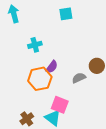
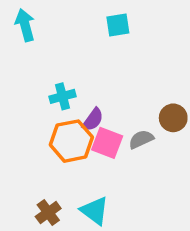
cyan cross: (35, 45) -> (63, 96), moved
pink square: (60, 105) -> (107, 143), moved

